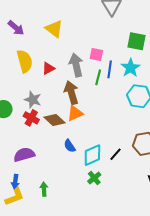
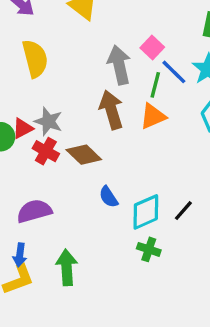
pink square: (96, 54) -> (152, 47), turned 32
red triangle: (48, 68) -> (23, 128), moved
blue line: (110, 69) -> (174, 72), turned -54
orange triangle: (75, 113) -> (153, 116), moved
green cross: (94, 178) -> (149, 249), turned -32
green arrow: (44, 189) -> (67, 267), size x1.5

